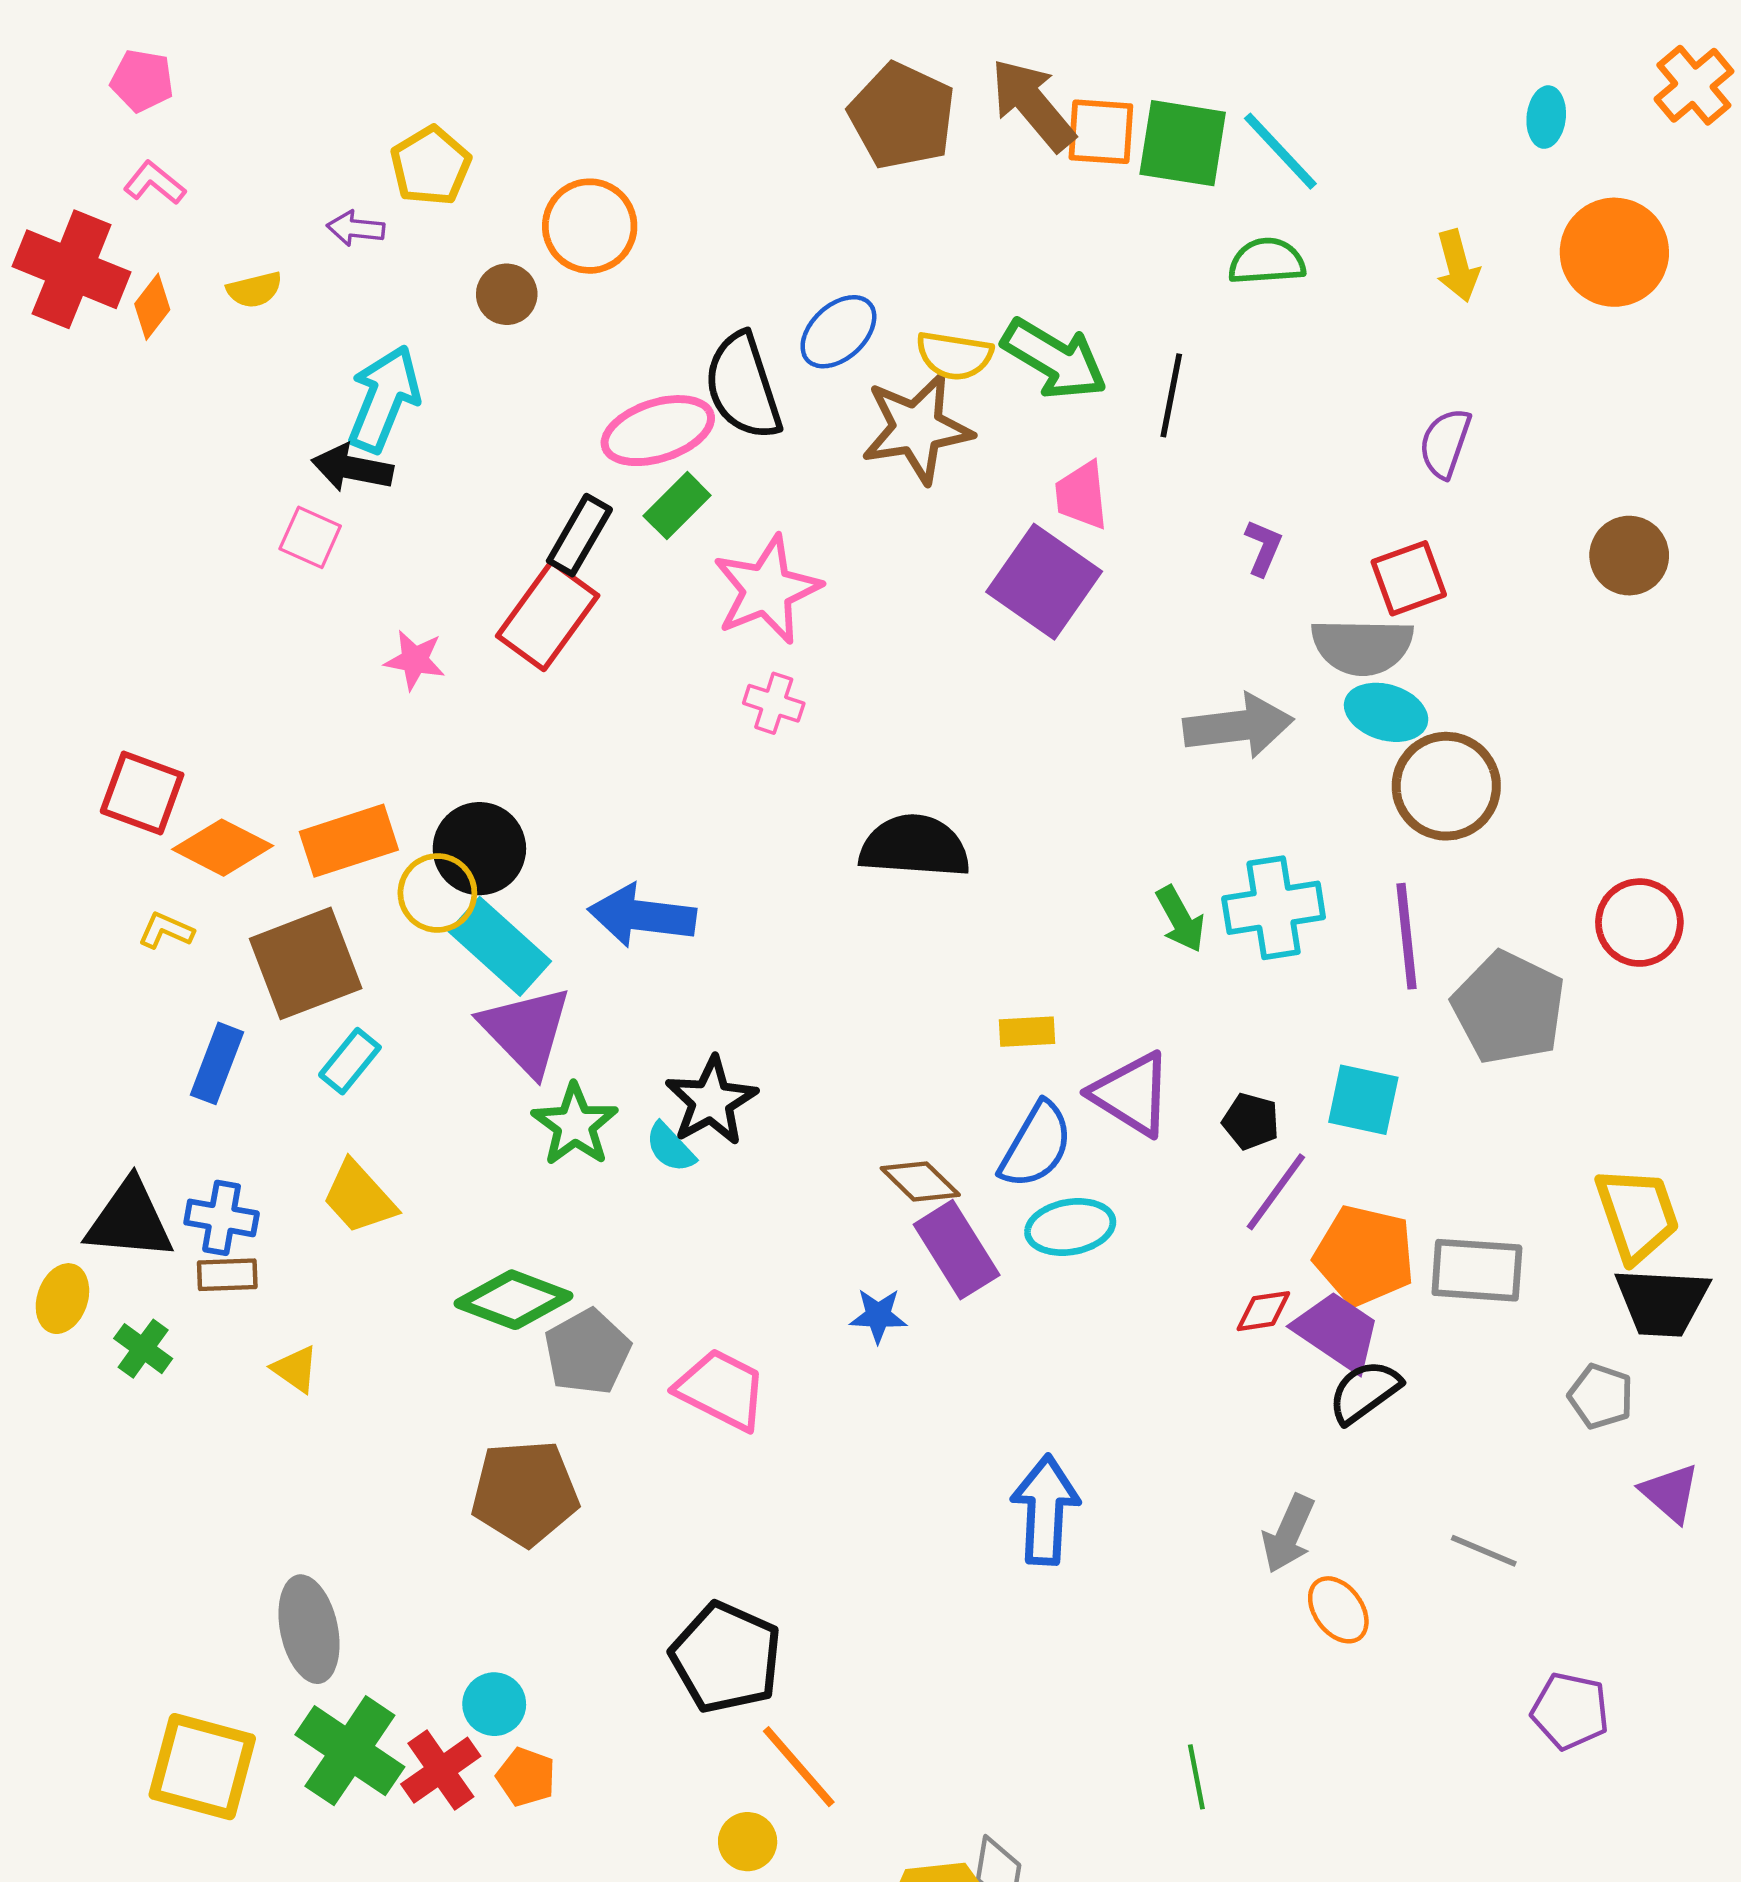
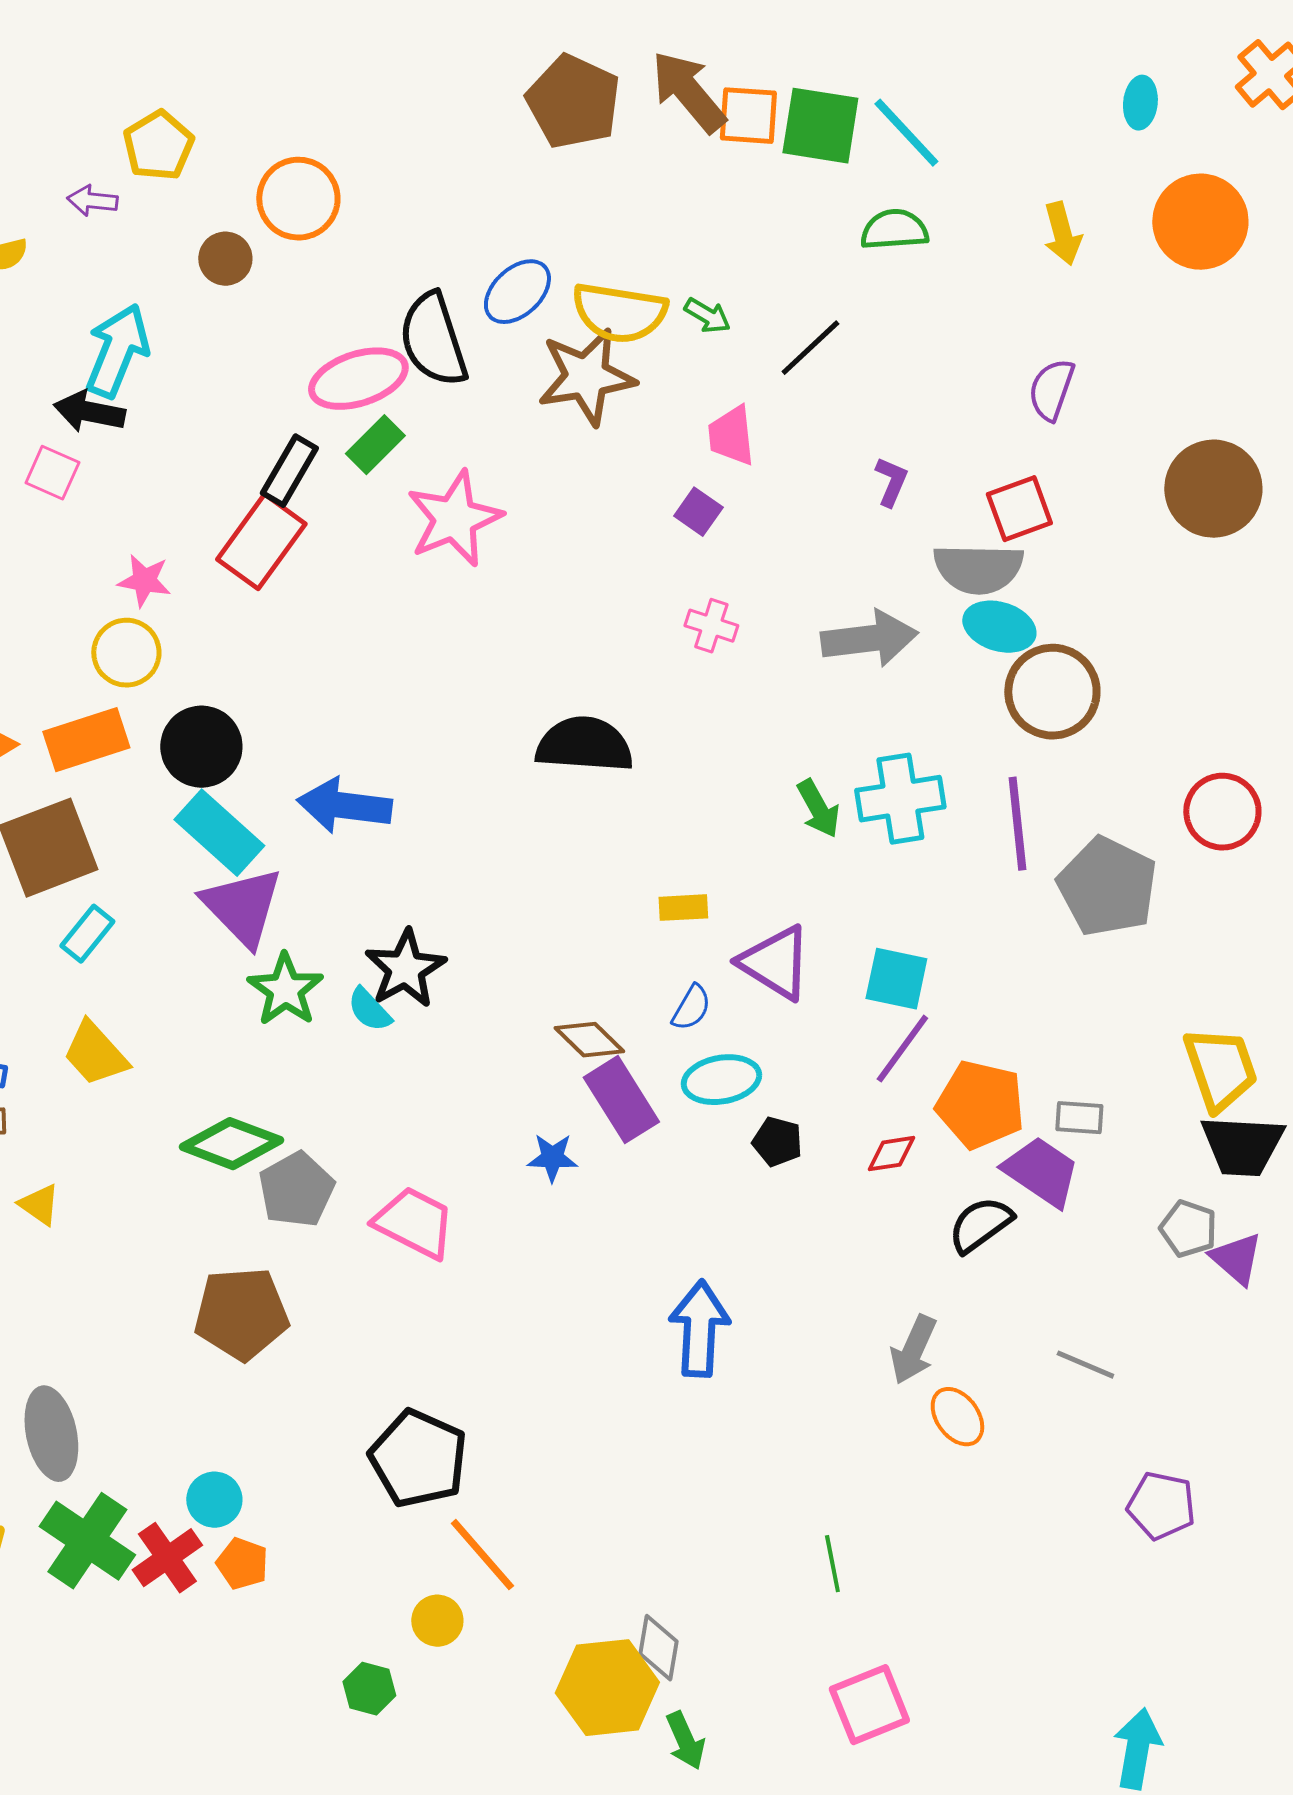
yellow semicircle: (954, 356) -> (619, 313), size x1.4
green arrow: (1054, 359) -> (707, 316), size x0.5
black line: (1171, 395) -> (810, 348), turned 36
brown circle: (1629, 556) -> (1213, 489), size x1.4
purple square: (1044, 582) -> (698, 512), size x0.5
pink cross: (774, 703) -> (711, 626), moved
yellow circle: (437, 893) -> (126, 653), moved
cyan square: (1363, 1100) -> (896, 979), moved
black pentagon: (1251, 1121) -> (777, 1142), moved
blue semicircle: (1036, 1145) -> (691, 1008), size x0.6
gray rectangle: (1477, 1270) -> (1079, 1118), size x0.6
purple trapezoid: (1337, 1332) -> (1041, 1172), moved
purple triangle: (1670, 1493) -> (1236, 1259), moved

